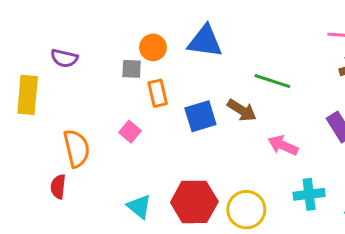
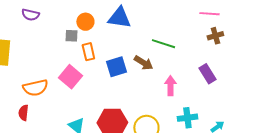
purple semicircle: (64, 58) -> (30, 15), moved
pink square: (130, 132) -> (70, 77), size x1.6
pink arrow: (283, 145) -> (170, 86), turned 66
orange semicircle: (76, 148) -> (35, 88), turned 90

